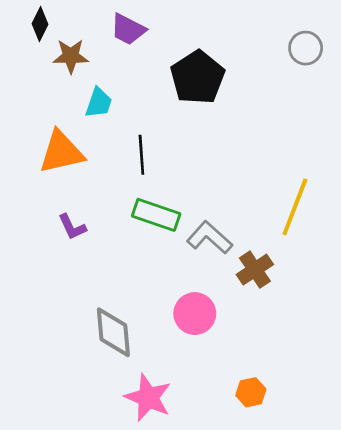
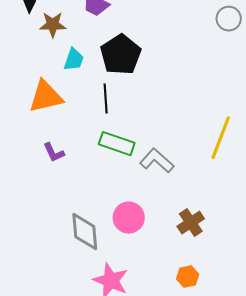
black pentagon: (197, 77) -> (121, 55), moved
brown cross: (255, 270) -> (191, 223), moved
pink circle: (195, 314) -> (129, 218), moved

